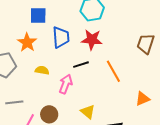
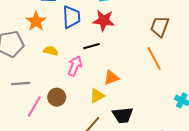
orange line: (113, 71) -> (154, 58), moved
orange triangle: (143, 99) -> (111, 78), moved
yellow triangle: (88, 112) -> (97, 96), turned 49

